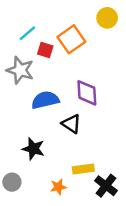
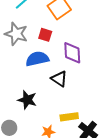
red square: (45, 50) -> (45, 35), moved

